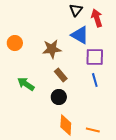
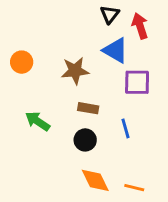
brown rectangle: (61, 75) -> (88, 108), turned -40
blue line: (95, 80) -> (126, 128), moved
orange diamond: (66, 125) -> (95, 180), turned -30

